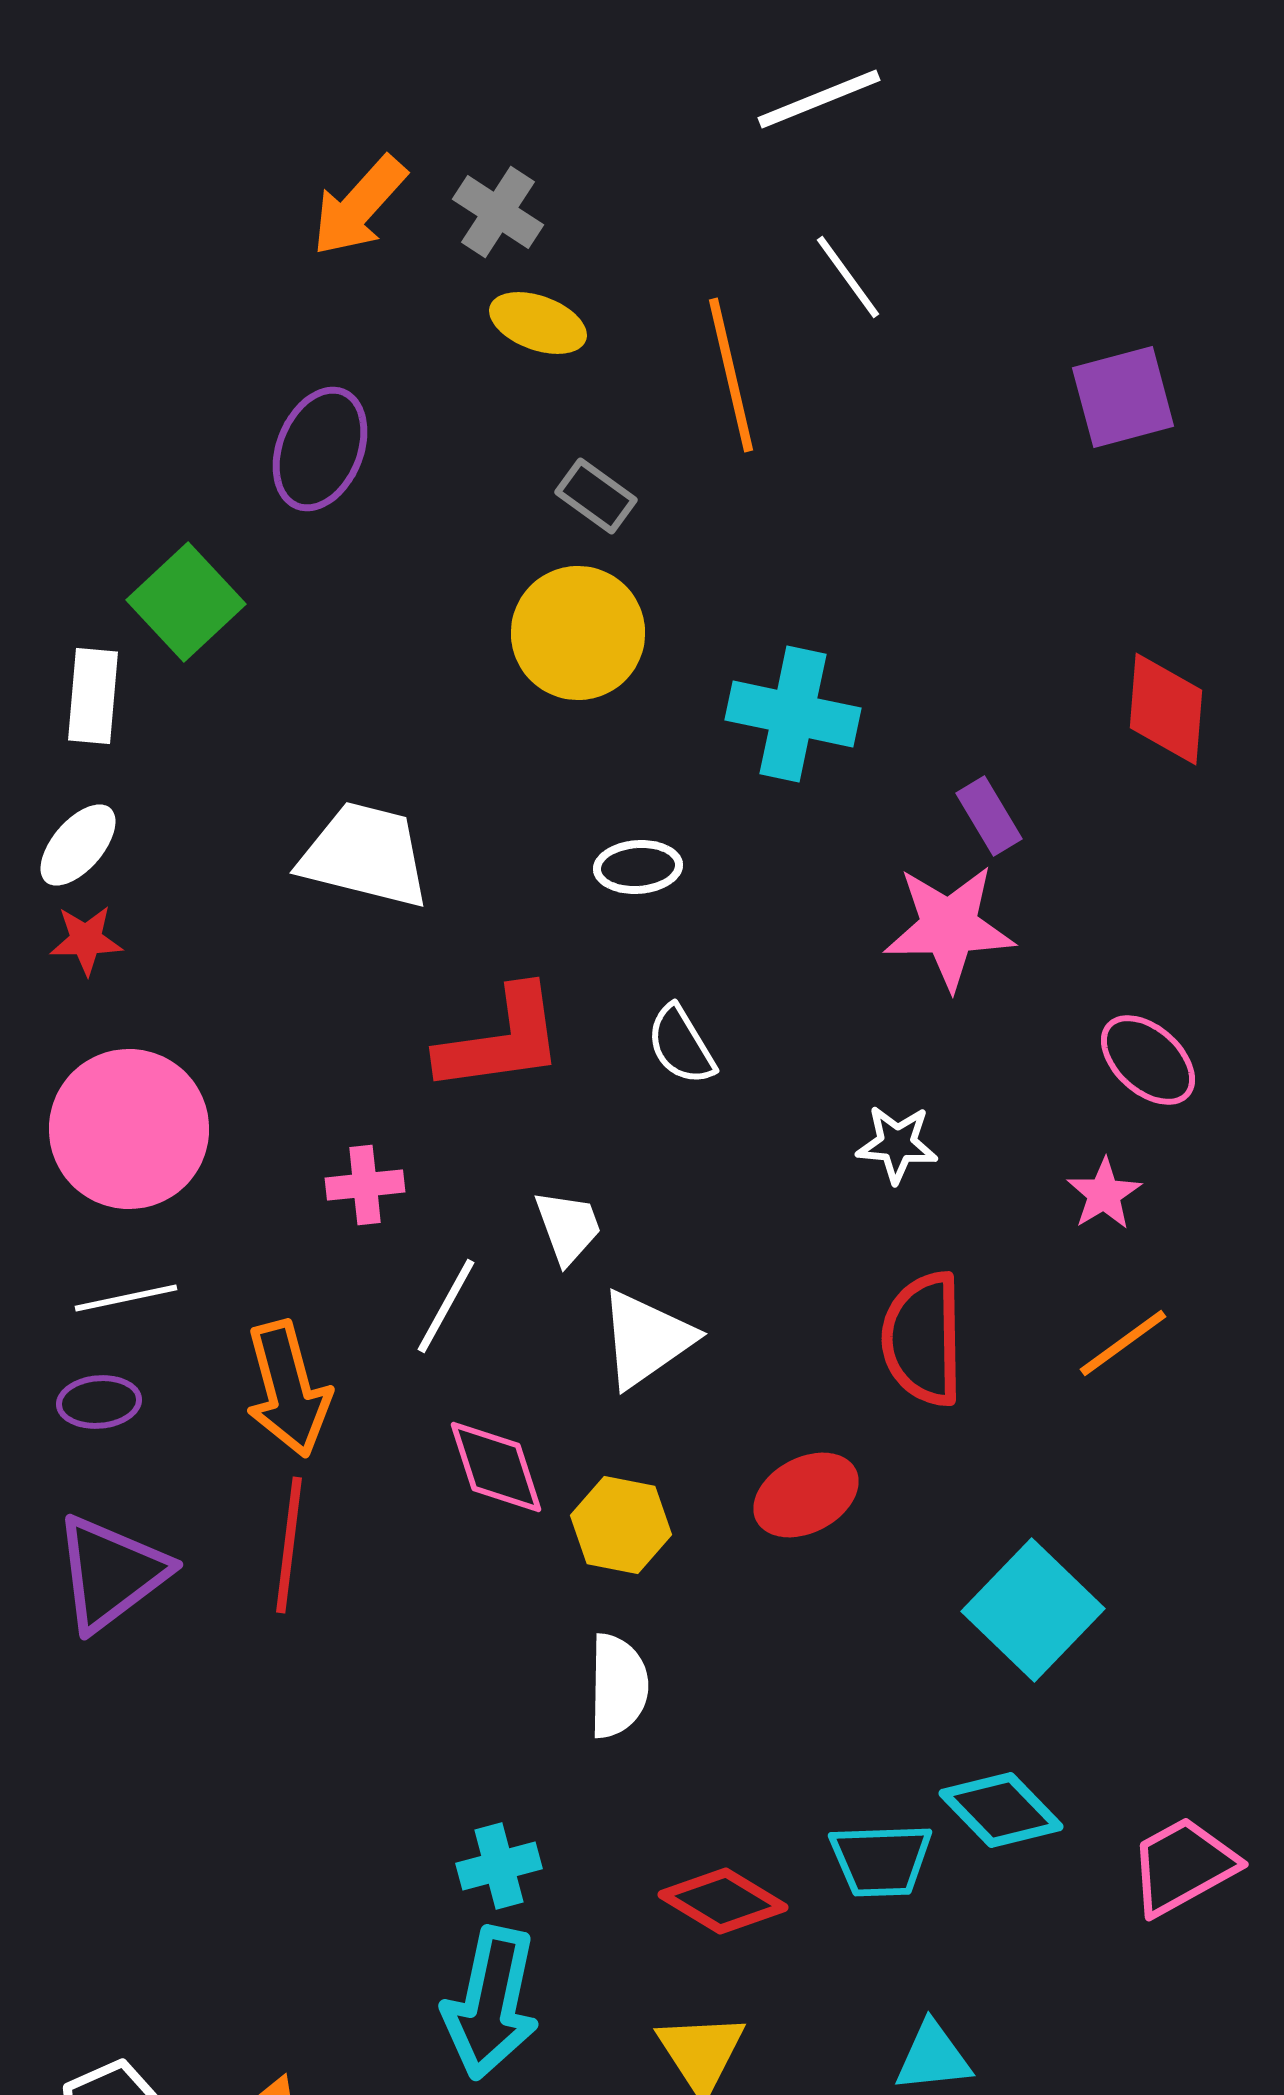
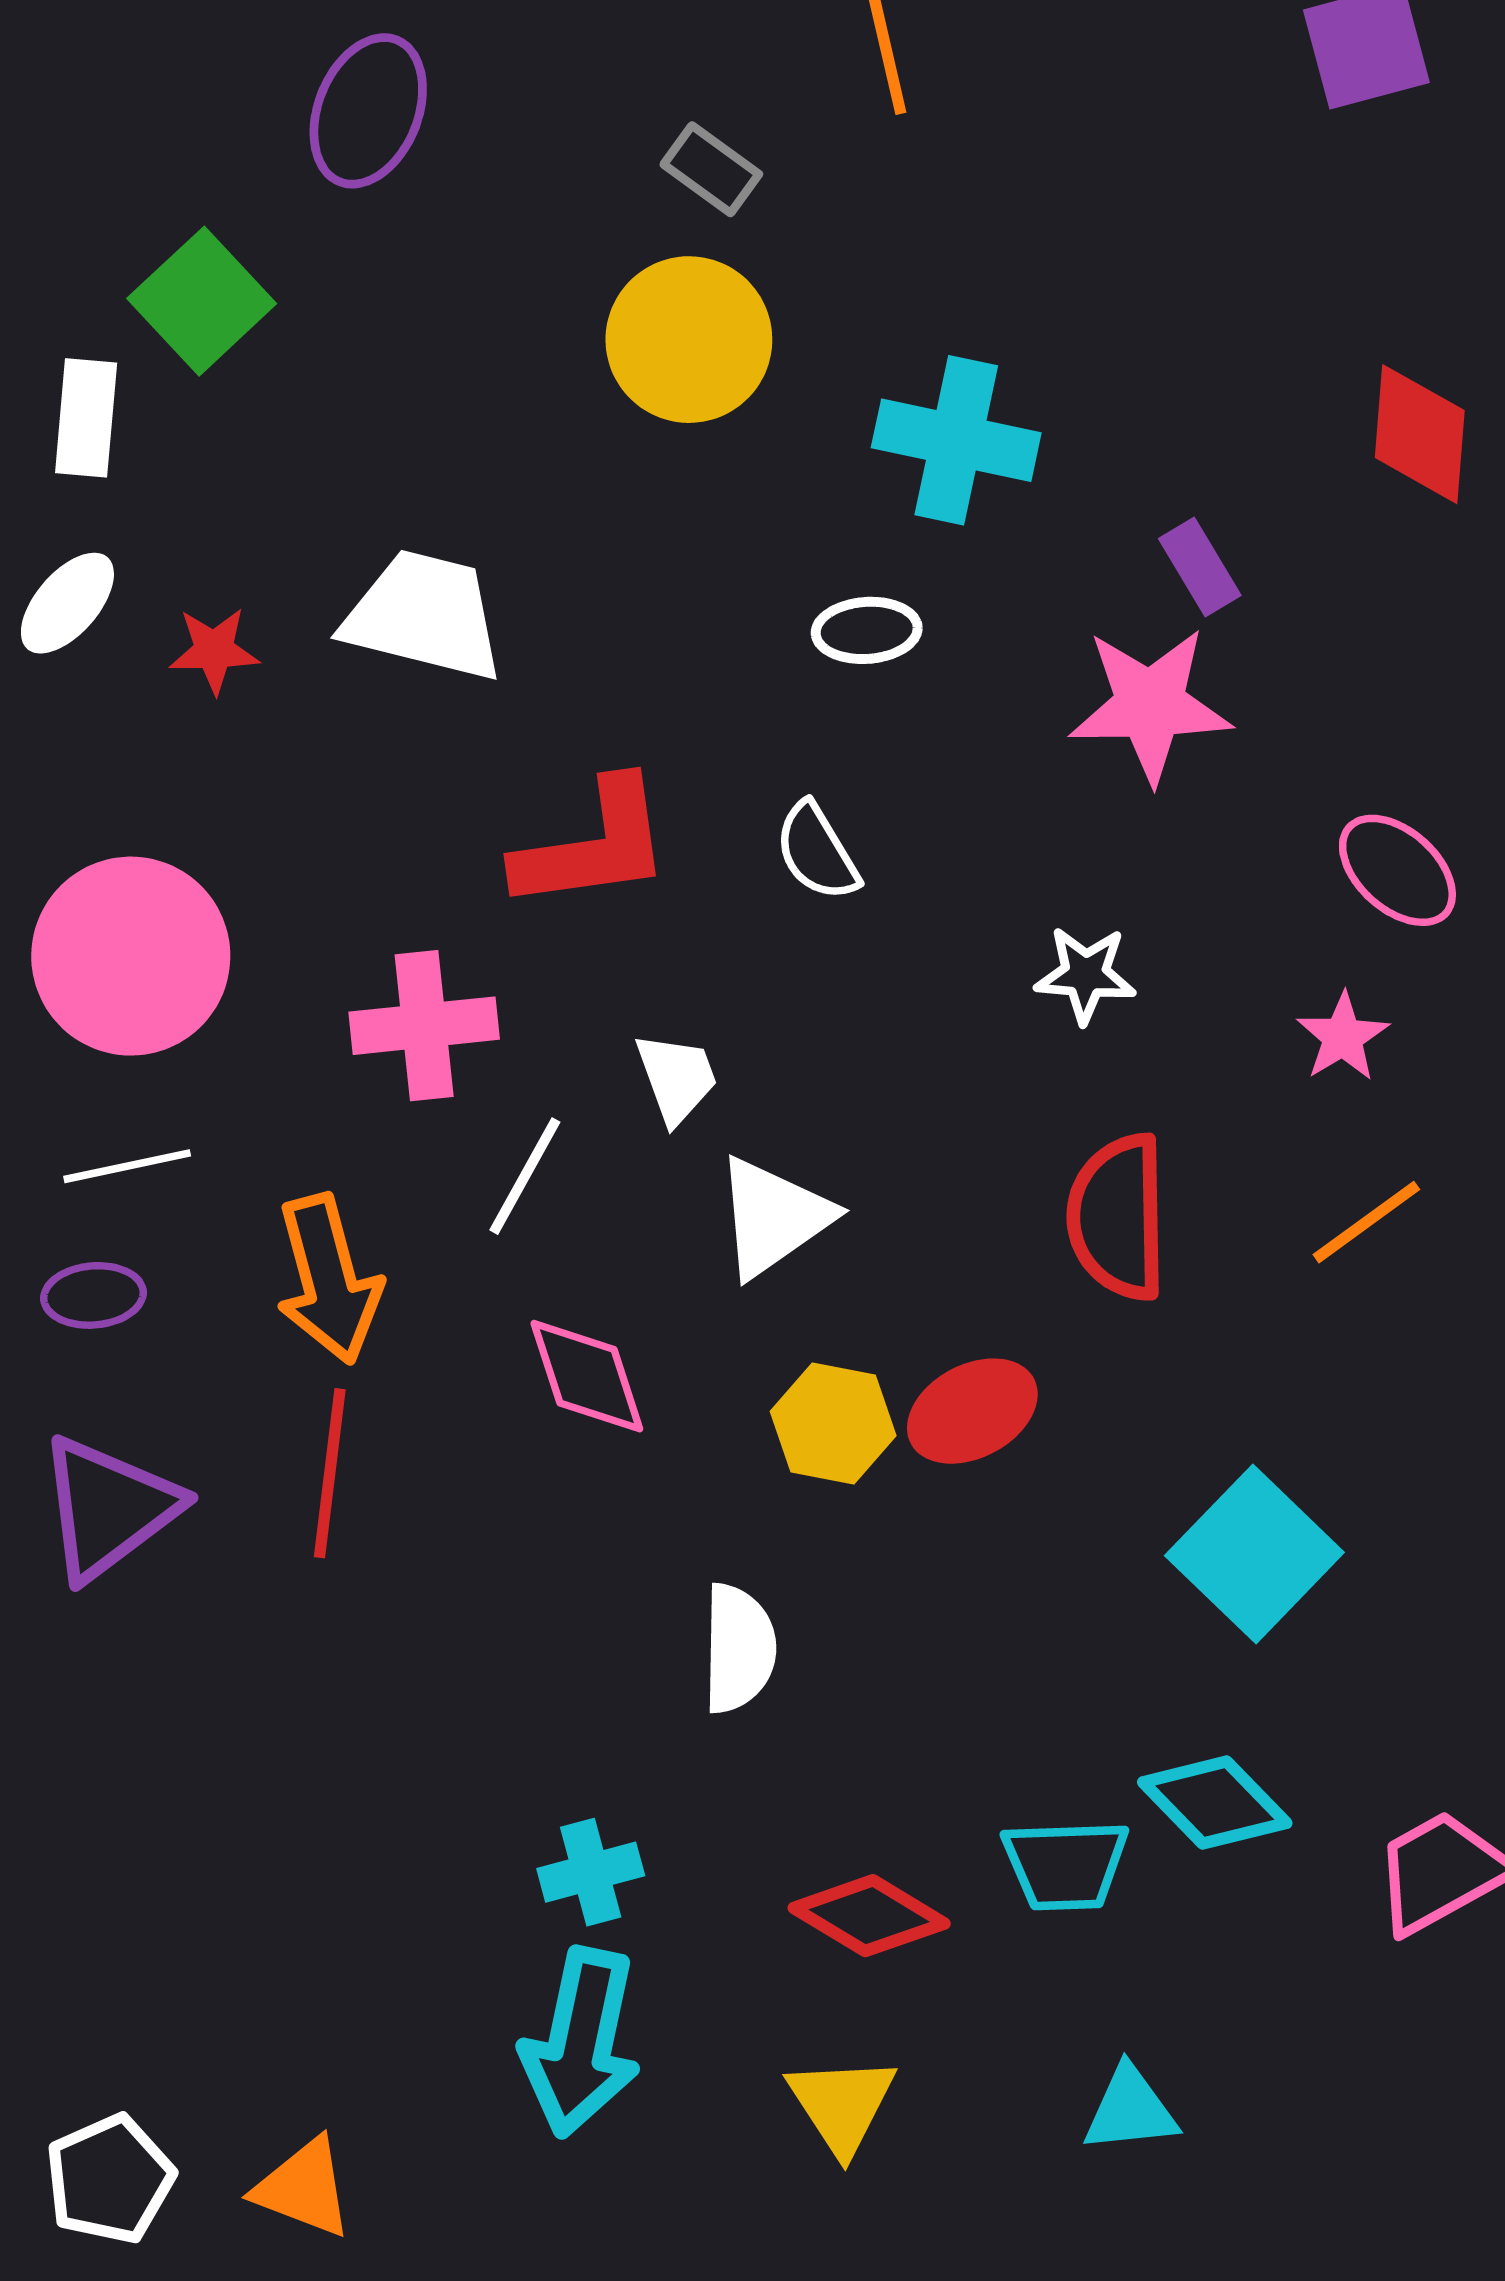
white ellipse: (638, 867) -> (867, 630), moved
red star: (86, 940) -> (214, 650), moved
pink cross: (365, 1185) -> (424, 1026), size x1.5
yellow hexagon: (621, 1525) -> (833, 1423), moved

